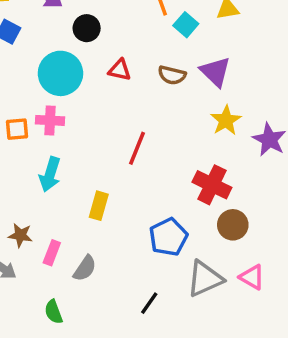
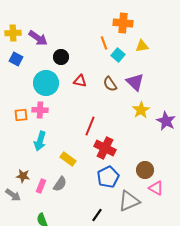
brown semicircle: (172, 75) -> (110, 84), turned 42
red cross: (212, 185) -> (105, 148), moved
yellow rectangle: (99, 206) -> (68, 159), turned -70
gray semicircle: (85, 268) -> (60, 184), moved
pink triangle: (252, 277) -> (156, 188), moved

